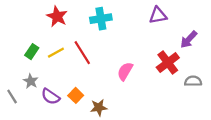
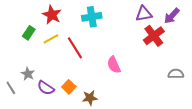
purple arrow: (189, 39) -> (172, 16), moved
green rectangle: (32, 52) -> (29, 33), moved
yellow line: (56, 53) -> (51, 39), moved
red cross: (168, 63) -> (154, 36), moved
pink semicircle: (125, 71) -> (114, 65), turned -54

